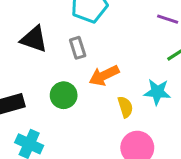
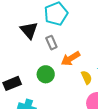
black triangle: (34, 39) -> (29, 30), moved, turned 36

